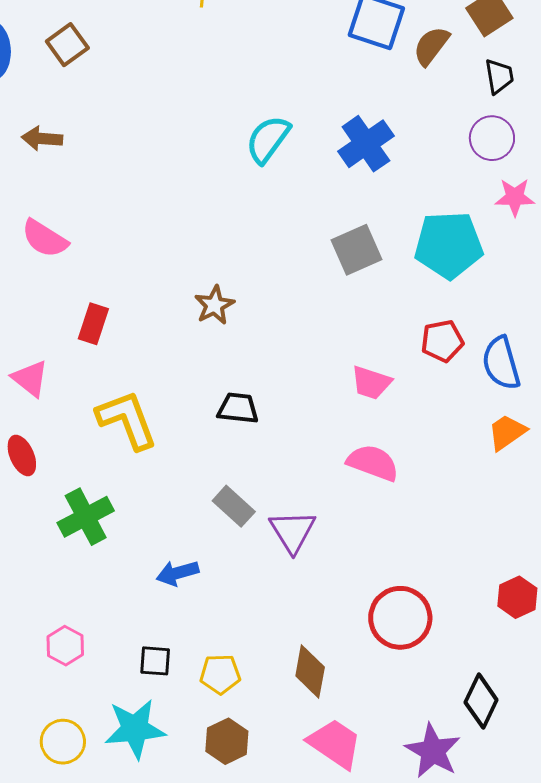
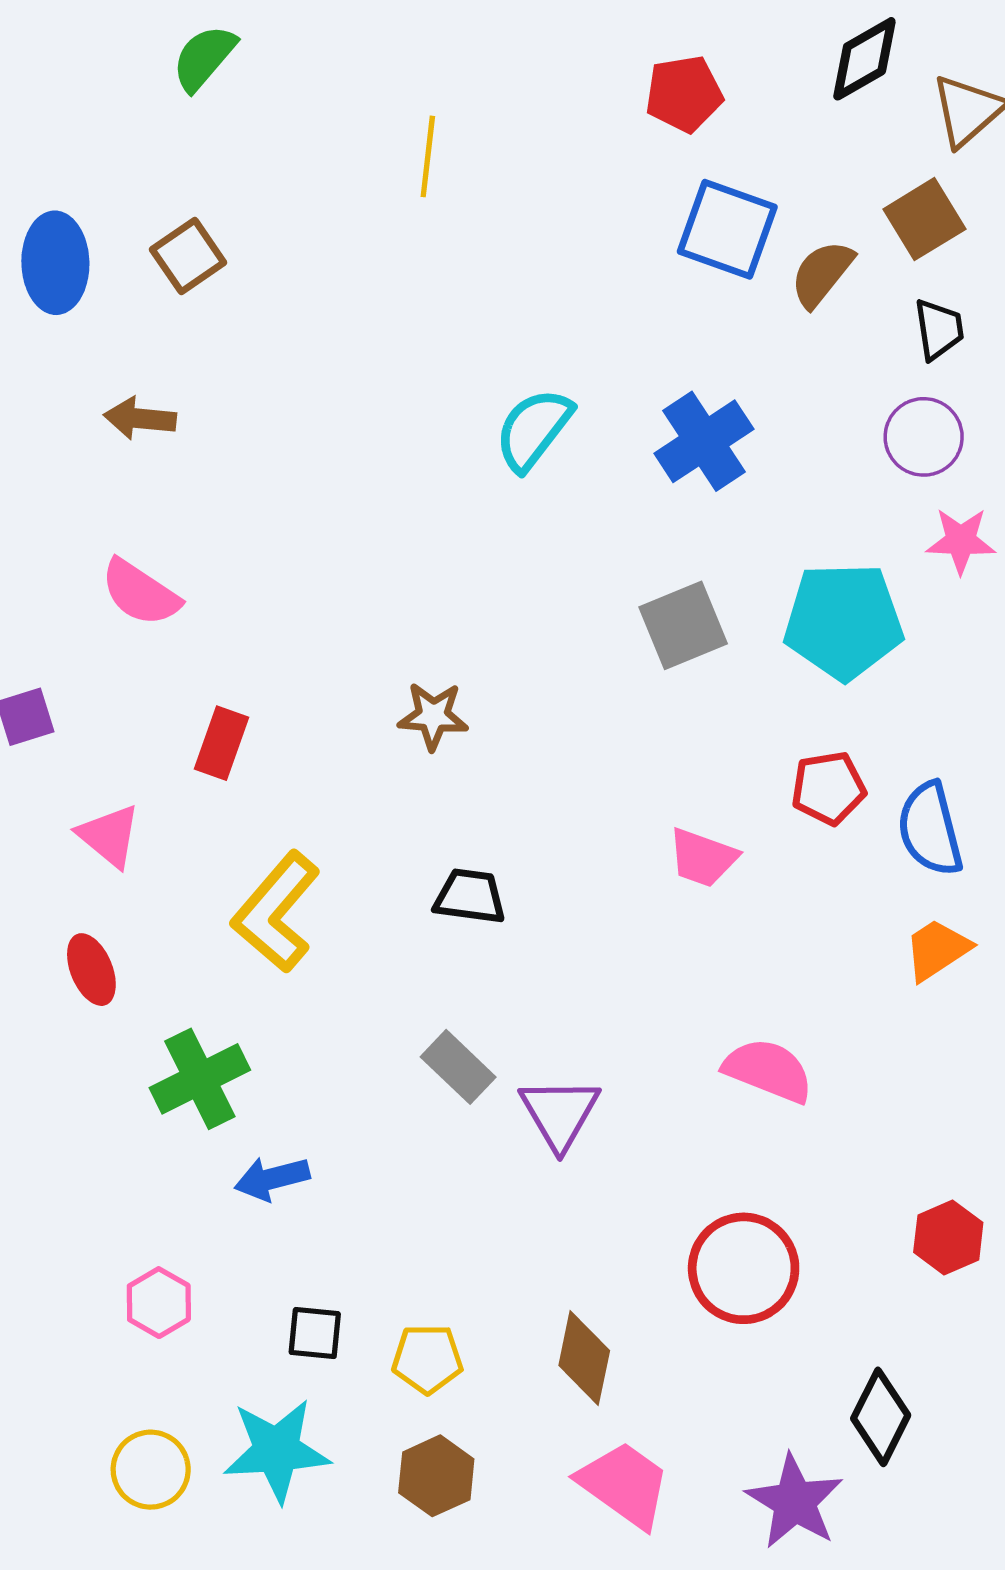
brown star: (214, 305) -> (433, 716), turned 30
yellow L-shape: (127, 420) -> (276, 912), turned -120
pink semicircle: (373, 463) -> (768, 1070), moved
blue arrow: (177, 573) -> (272, 1178), moved

